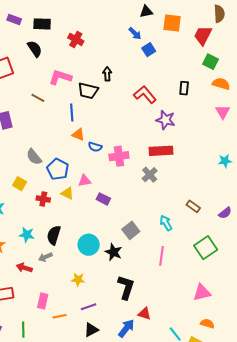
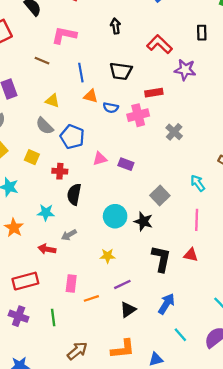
black trapezoid: (88, 91) -> (121, 71), moved
red rectangle: (161, 151) -> (154, 93), moved, size x0.7
pink triangle: (85, 181) -> (100, 159), moved
yellow triangle: (67, 193) -> (52, 101), moved
black semicircle: (54, 235) -> (74, 194), moved
red triangle: (145, 314) -> (191, 255), moved

